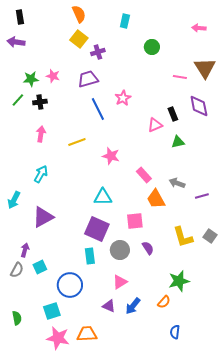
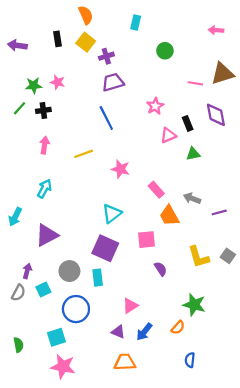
black rectangle: (20, 17) -> (58, 39), moved
brown triangle: (205, 68) -> (222, 74), turned 45
purple trapezoid: (88, 79) -> (113, 82), moved
pink star: (123, 98) -> (155, 106), moved
cyan triangle: (103, 197) -> (112, 214), turned -36
gray circle: (120, 250) -> (69, 271), moved
green star: (179, 281) -> (194, 305), turned 30
orange trapezoid: (87, 334) -> (125, 362), moved

